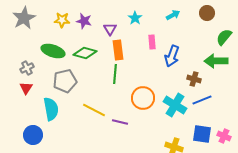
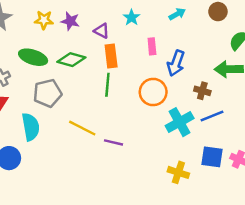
purple triangle: (110, 29) -> (101, 31), turned -32
orange circle: (143, 98) -> (153, 92), moved
cyan cross: (175, 105) -> (180, 122), turned 30

